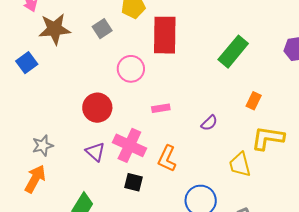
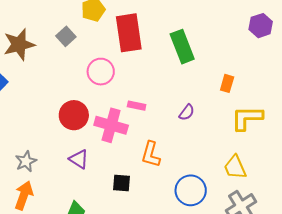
green rectangle: (233, 52) -> (182, 47), moved, turned -52
pink rectangle: (161, 108) -> (137, 106), turned 30
pink cross: (129, 145) -> (111, 125), moved
yellow trapezoid: (240, 164) -> (235, 167), moved

